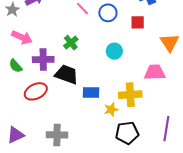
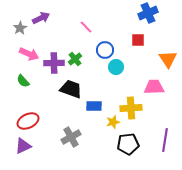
blue circle: (108, 13) -> (105, 50), moved
purple cross: (43, 60) -> (54, 63), moved
red ellipse: (36, 91) -> (28, 121), moved
gray cross: (57, 135) -> (71, 137), moved, turned -30

